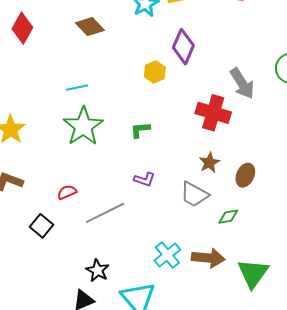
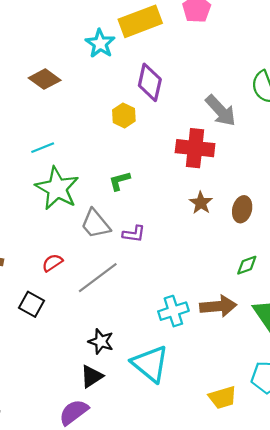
gray trapezoid: (194, 194) -> (95, 224), moved, turned 32
green diamond: (228, 217) -> (247, 265), moved
cyan cross: (167, 255) -> (173, 311), turned 32

